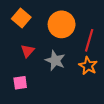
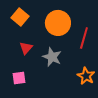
orange star: (88, 66) -> (86, 76), moved

